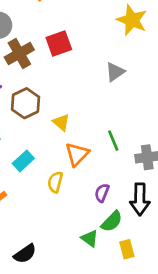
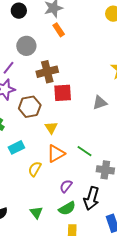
red square: (59, 43) -> (63, 93), moved
brown cross: (19, 54) -> (47, 72), moved
green line: (113, 141) -> (84, 151), turned -49
green triangle: (90, 238) -> (36, 212), moved

